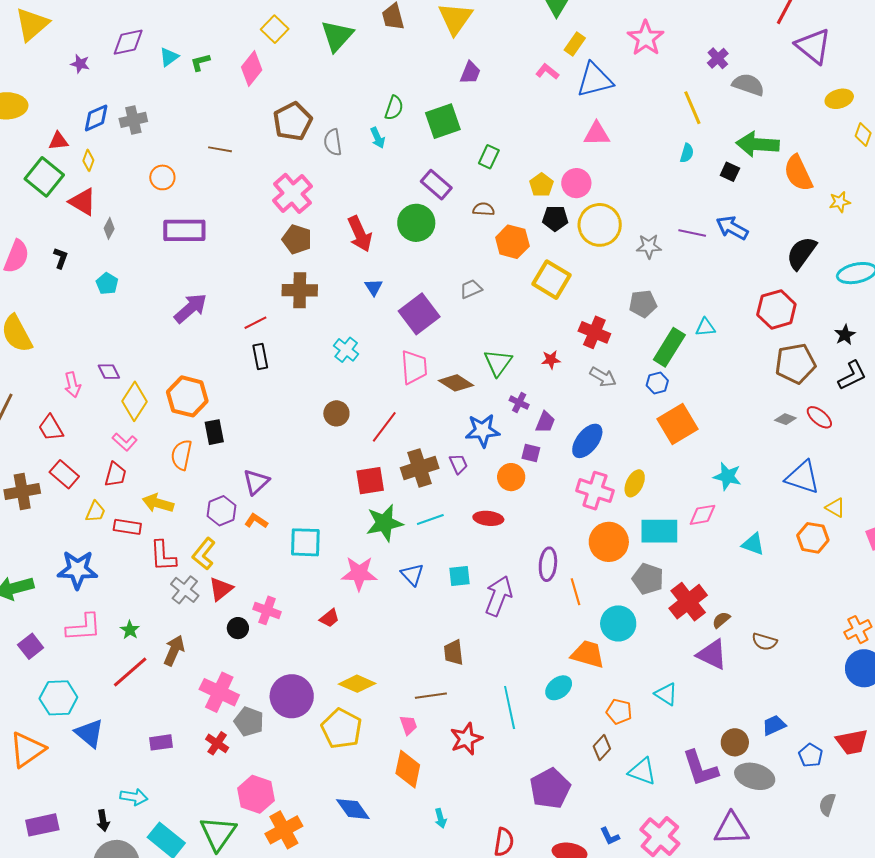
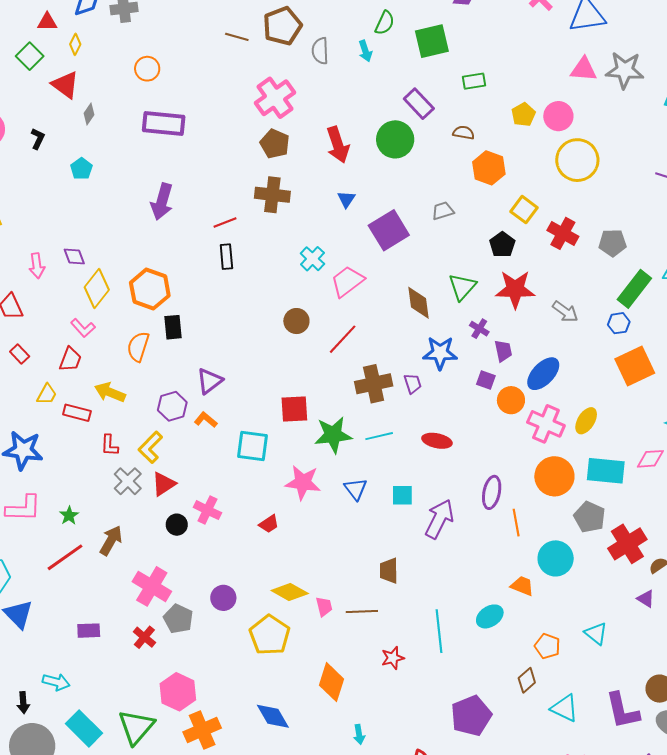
brown line: (220, 149) -> (237, 37), moved
green rectangle: (489, 157) -> (474, 81), turned 50
green square: (44, 177) -> (30, 56), size x0.7
black pentagon: (555, 218) -> (502, 245), moved, turned 30
gray star: (649, 246) -> (625, 70), moved, size x1.5
yellow square: (552, 280) -> (524, 210), size x0.7
purple arrow: (191, 308) -> (162, 202), turned 141
red cross: (594, 332) -> (563, 233), moved
red star: (551, 360) -> (515, 289), size x2.0
pink trapezoid: (414, 367) -> (347, 281), moved, turned -129
brown diamond: (456, 383) -> (418, 303), turned 44
purple trapezoid: (545, 422) -> (503, 351), turned -40
red rectangle: (64, 474) -> (20, 354), size x0.7
orange circle: (511, 477) -> (511, 400), moved
red square: (370, 481) -> (294, 409), moved
red L-shape: (163, 556) -> (109, 445), size x0.7
orange trapezoid: (588, 654) -> (522, 586), size x0.7
purple triangle: (712, 654) -> (646, 599), size x0.6
purple circle: (292, 696) -> (223, 598), size x0.6
pink trapezoid: (408, 725) -> (324, 607), moved
red star: (466, 739) -> (393, 658), size x0.7

